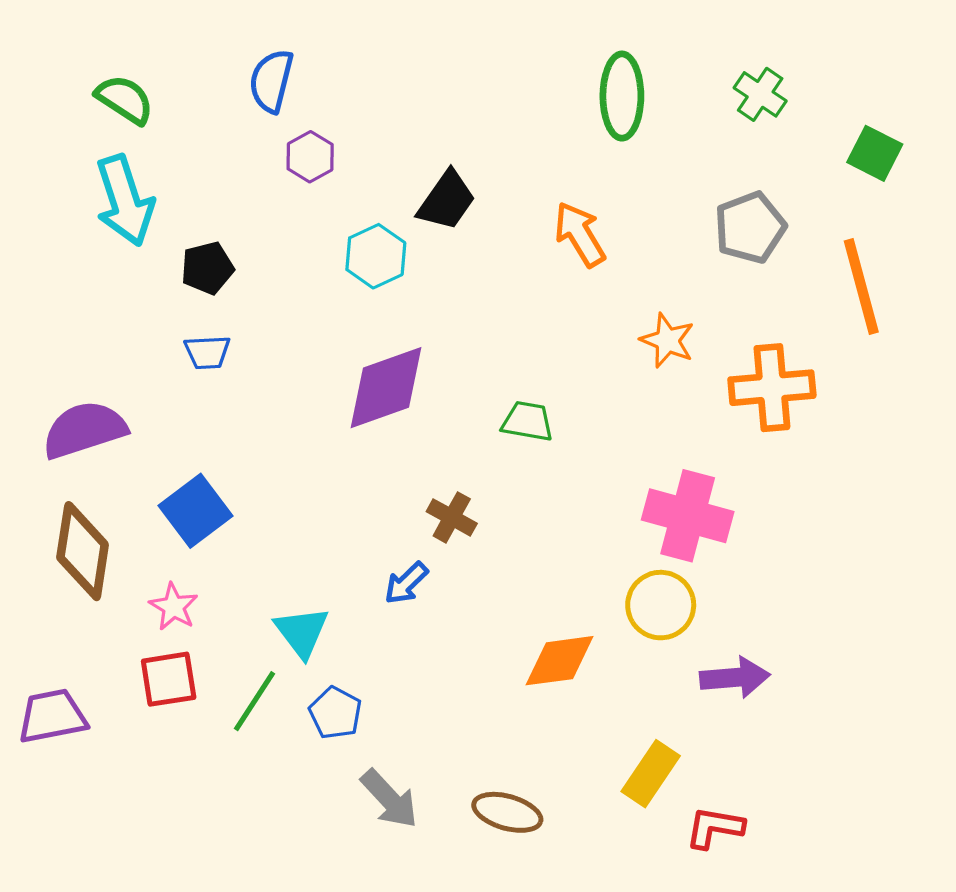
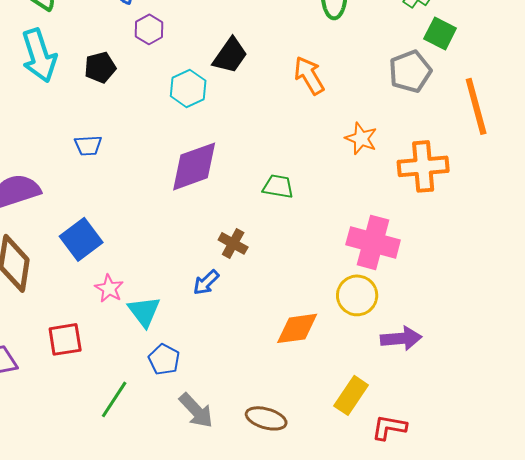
green square: (875, 153) -> (440, 33), moved
black pentagon: (207, 268) -> (100, 67), moved
pink star: (174, 607) -> (109, 288), moved
green line: (254, 701) -> (114, 399), moved

